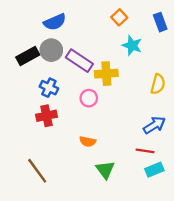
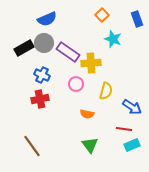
yellow semicircle: (158, 84) -> (106, 91), moved
blue arrow: (154, 125) -> (132, 107), turned 66
orange semicircle: (88, 142) -> (87, 114), moved

